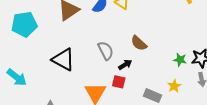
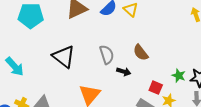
black arrow: (125, 65) -> (124, 72), turned 40
red square: (119, 82) -> (156, 88), moved

